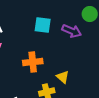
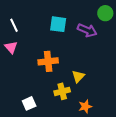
yellow triangle: (63, 77) -> (78, 76), turned 32

